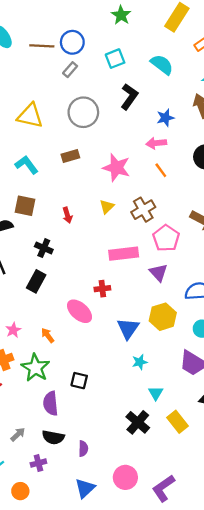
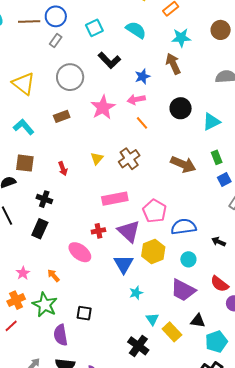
black L-shape: (129, 97) -> (109, 60), turned 105
yellow triangle: (30, 116) -> (23, 84), turned 30
pink star: (116, 168) -> (103, 107), moved, turned 30
pink pentagon: (166, 238) -> (155, 211), moved
purple triangle: (158, 273) -> (129, 231), moved, size x1.4
yellow rectangle: (178, 422) -> (172, 332), moved

